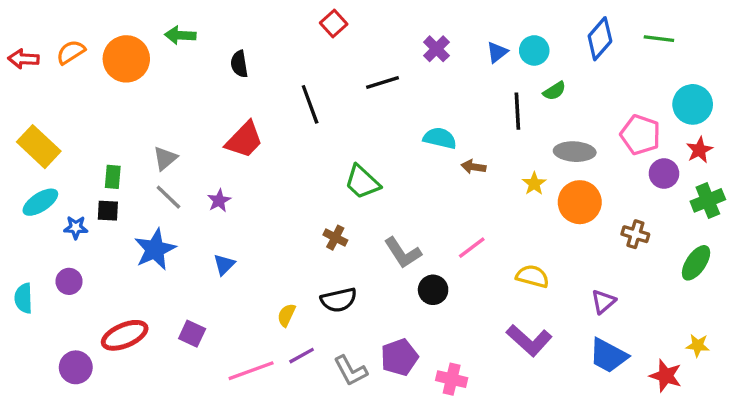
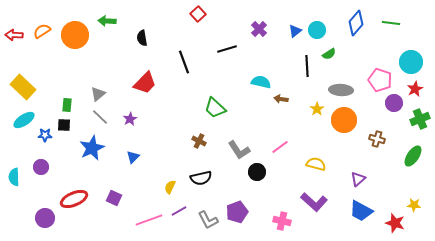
pink cross: (452, 379) -> (282, 221), moved

